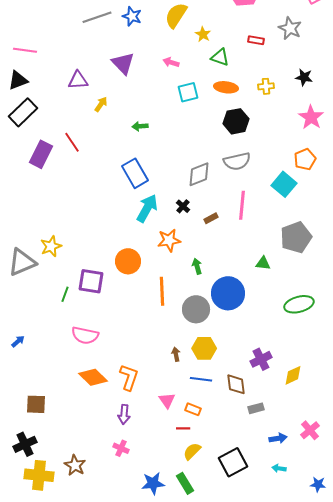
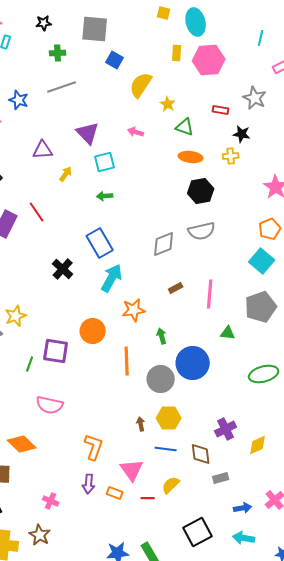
blue star: (132, 16) -> (19, 100), moved
black star: (304, 77) -> (242, 134), moved
cyan square: (188, 92) -> (105, 162), moved
cyan square: (284, 184) -> (262, 261), moved
pink line: (242, 205) -> (210, 294), moved
black cross: (183, 206) -> (63, 269), moved, size x1.5
orange diamond: (93, 377) -> (22, 444), moved
pink triangle: (167, 400) -> (132, 470), size x1.4
orange rectangle: (193, 409) -> (115, 493), moved
pink cross: (121, 448) -> (51, 501), moved
yellow semicircle: (192, 451) -> (171, 485), moved
cyan arrow: (279, 468) -> (244, 538), size x1.5

